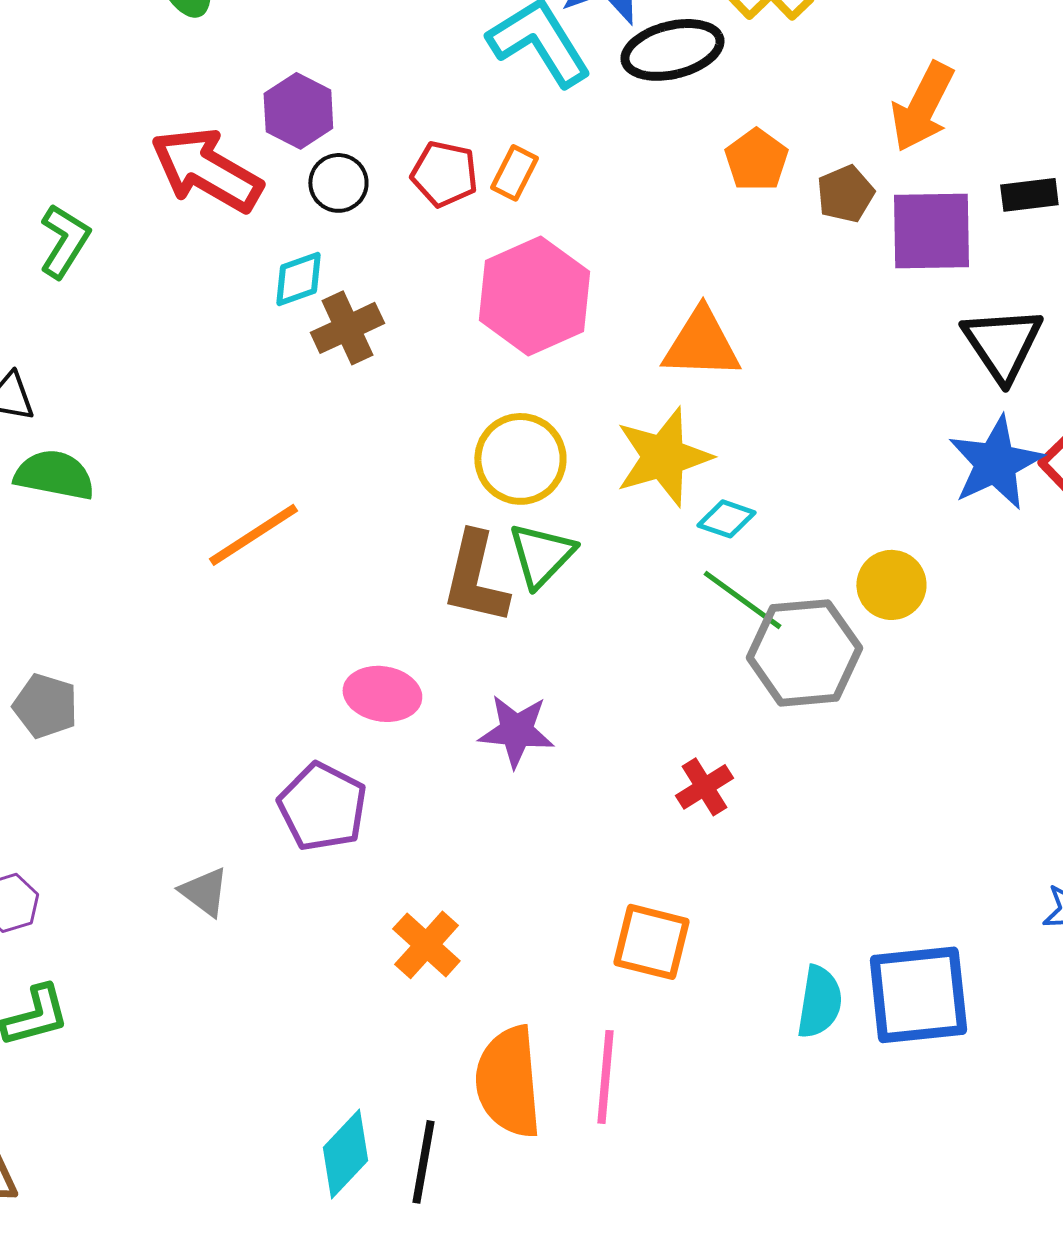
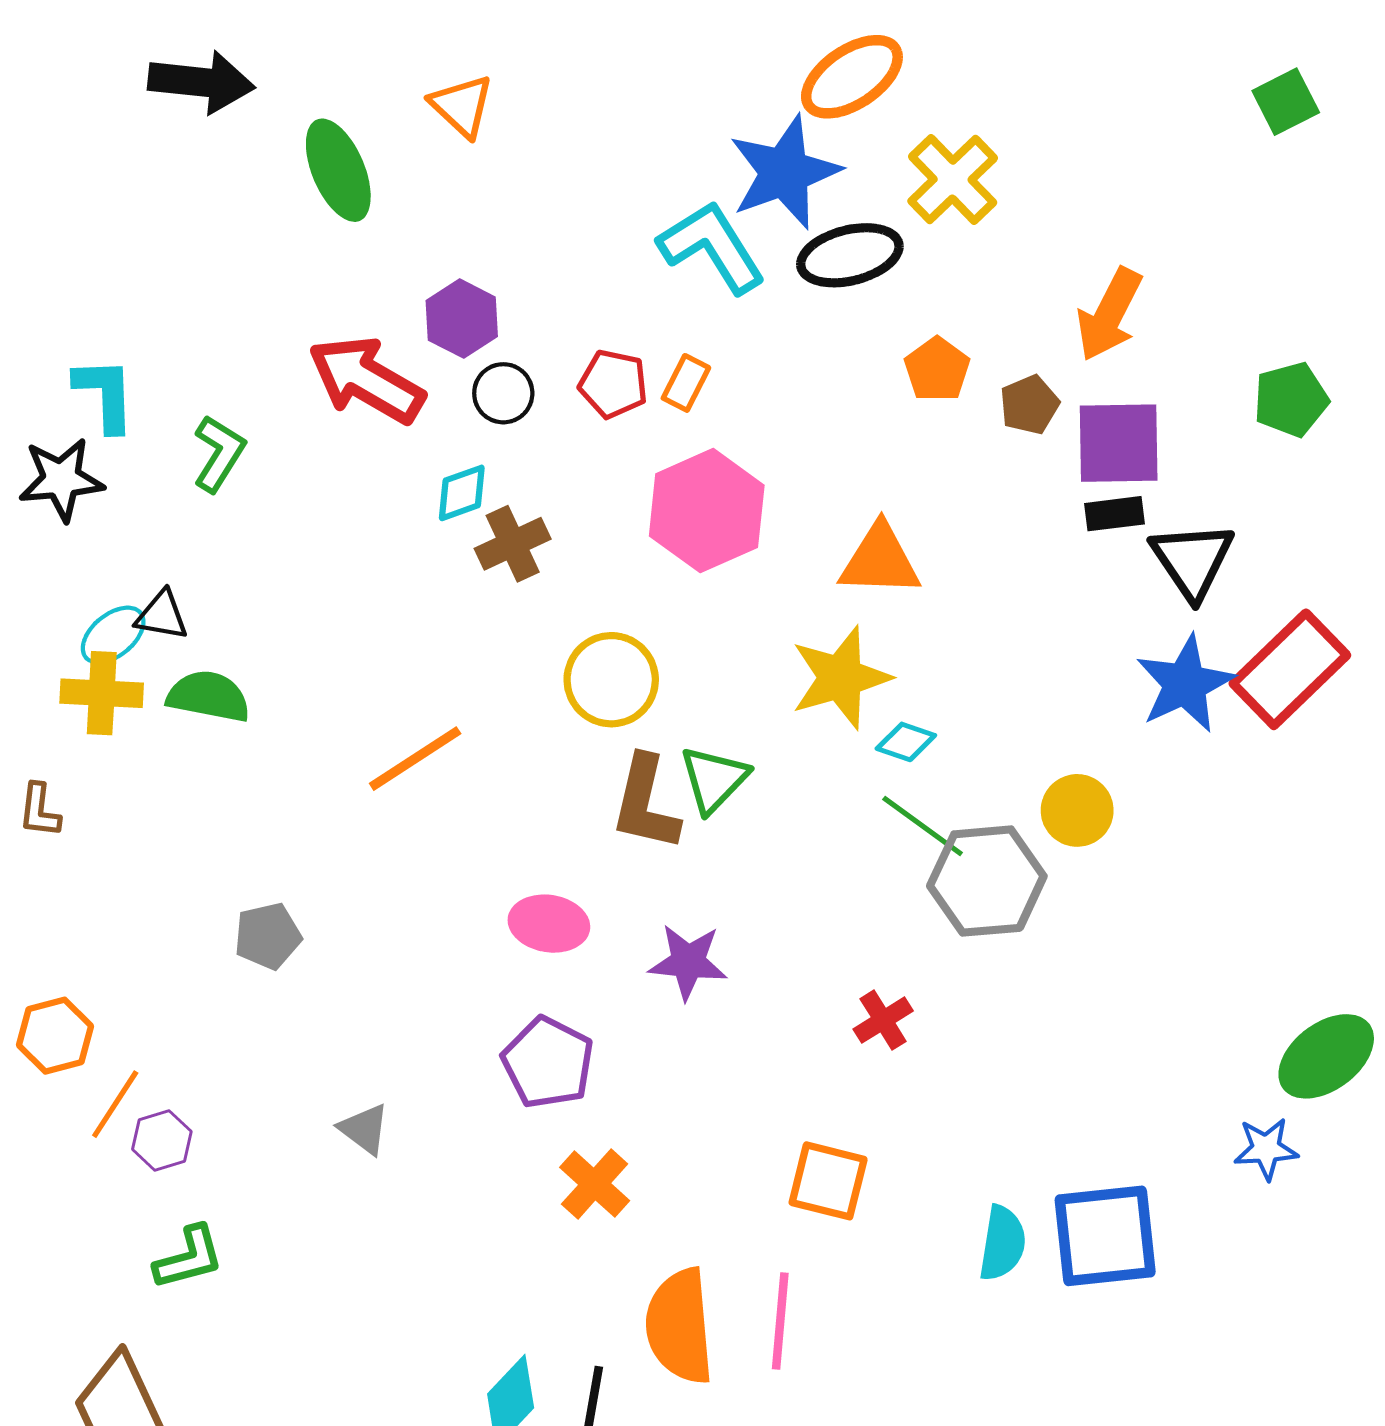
black rectangle: (1029, 195) -> (1114, 514), moved
yellow circle: (520, 459) -> (611, 680), moved
gray pentagon: (45, 706) -> (268, 936), moved, turned -30
purple pentagon: (322, 807) -> (548, 1063), moved

